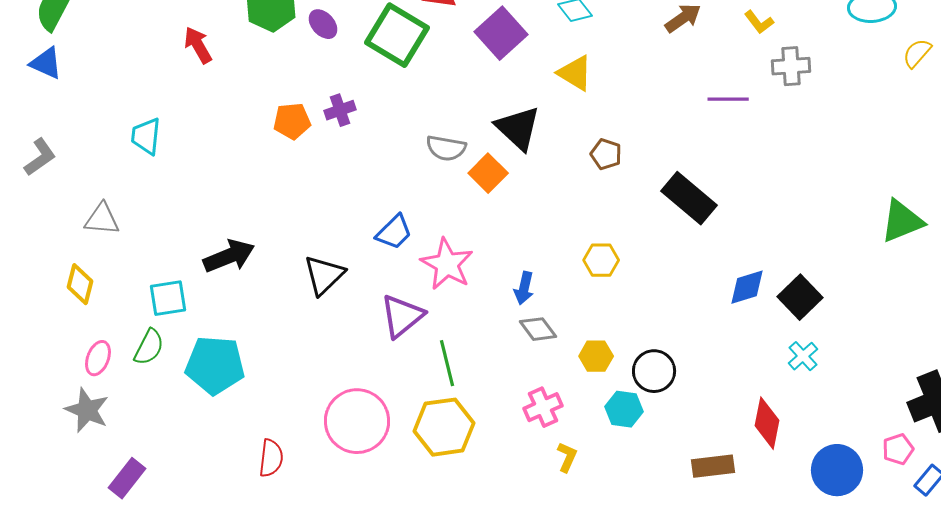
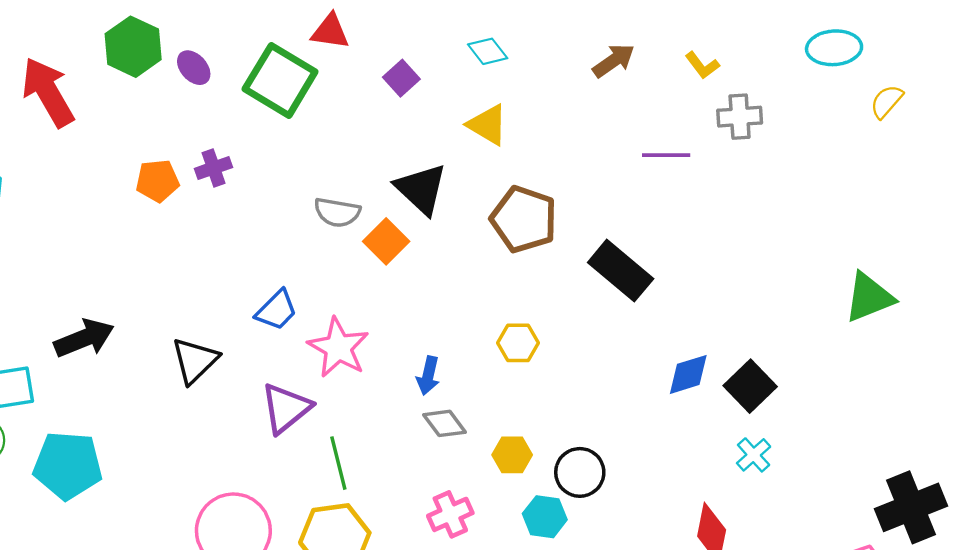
purple square: (501, 33) -> (401, 78), size x0.6
red arrow: (198, 45) -> (48, 92), size x1.6
brown pentagon: (606, 154) -> (524, 219), size x1.8

